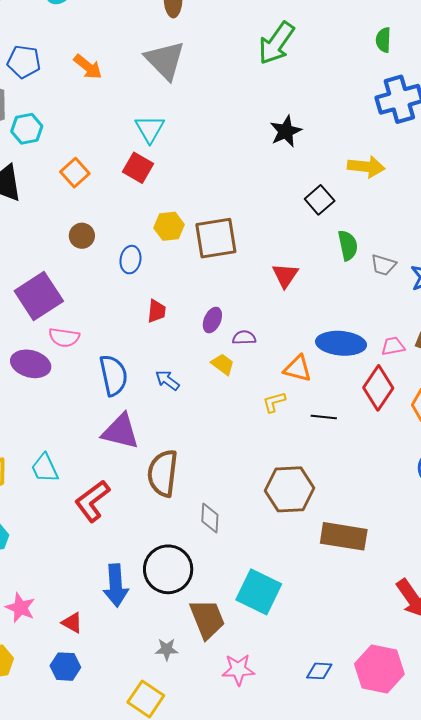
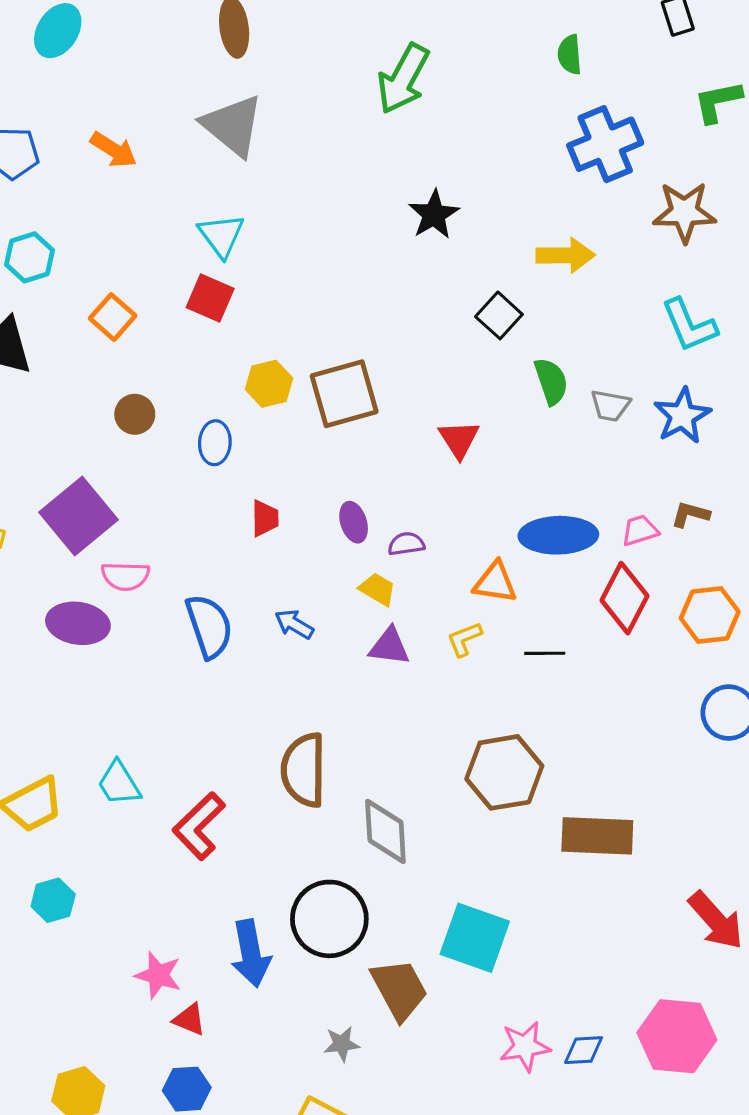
purple ellipse: (212, 320) -> (354, 522), turned -35
purple triangle: (120, 431) -> (389, 646), moved, size x0.7
gray diamond: (210, 518) -> (385, 831), size x1.4
pink star: (20, 608) -> (158, 975), moved
pink star: (238, 670) -> (525, 1046), moved

